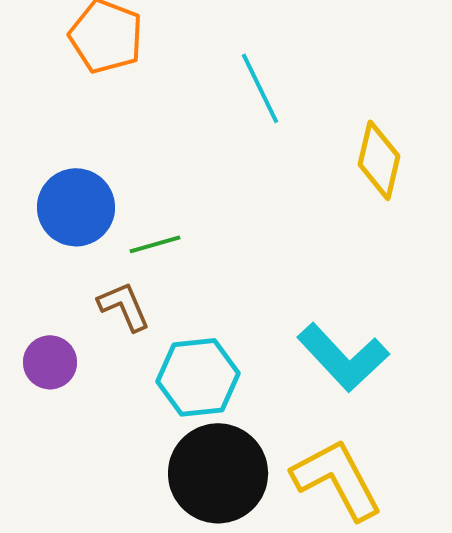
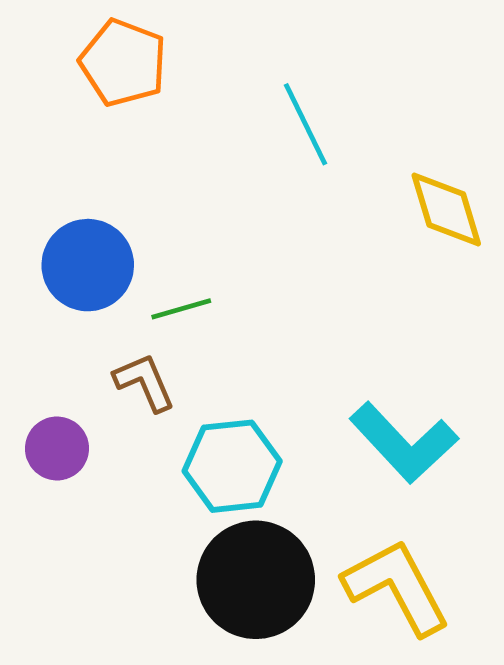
yellow diamond: (379, 160) -> (446, 209), turned -30

